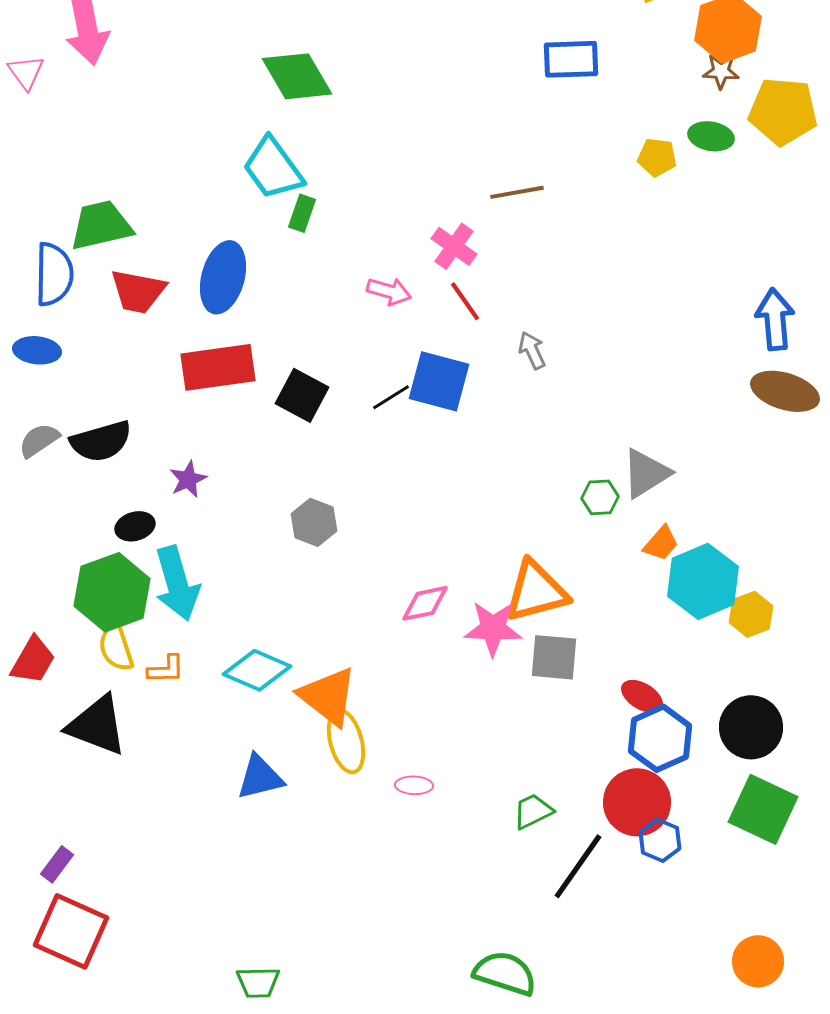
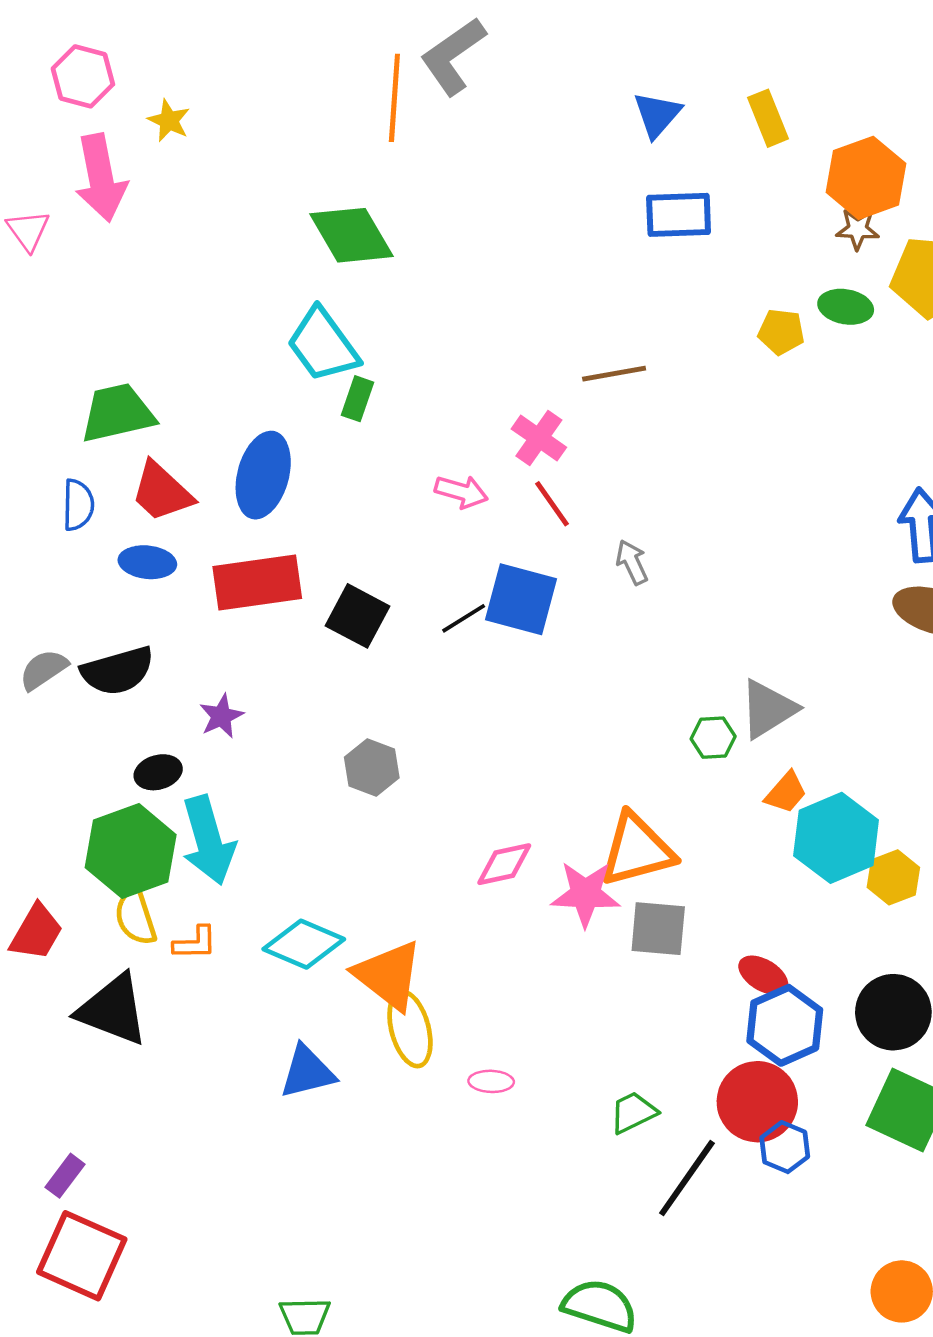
blue semicircle: (54, 274) -> (78, 505), moved, size x0.7
red trapezoid: (138, 291) -> (162, 492), turned 32
blue ellipse: (37, 350) -> (147, 562), moved

